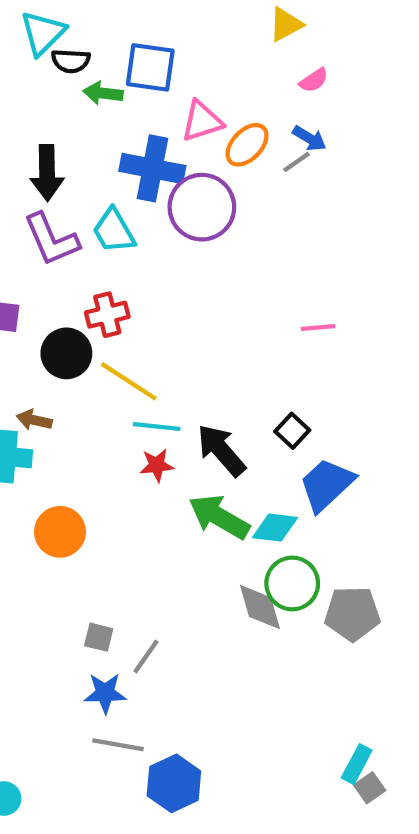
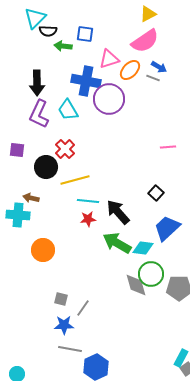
blue square: (150, 67) -> (85, 34), size x0.7
pink semicircle: (314, 80) -> (145, 41), moved, size x2.0
gray line: (297, 162) -> (153, 78), turned 56
purple L-shape: (51, 239) -> (39, 114), turned 48
red cross: (107, 315) -> (65, 149), turned -30
pink line: (318, 328) -> (168, 147), moved
yellow line: (129, 381) -> (75, 180), turned -48
black square: (292, 431) -> (156, 193), moved

